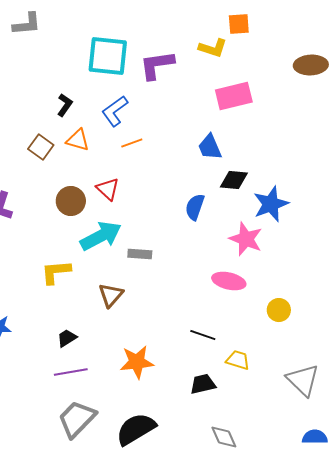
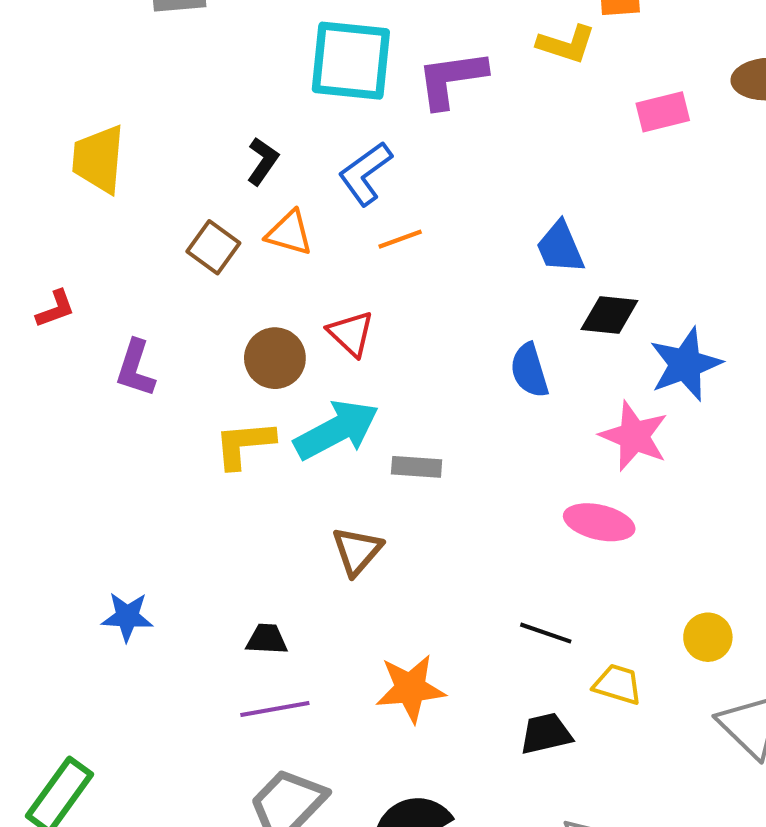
pink rectangle: (234, 96) -> (663, 112), moved, size x0.7
blue semicircle: (195, 207) -> (529, 370), turned -36
yellow L-shape: (56, 272) -> (244, 444), moved
yellow circle: (279, 310) -> (708, 637), moved
black trapezoid: (67, 338) -> (267, 639), turned 35

